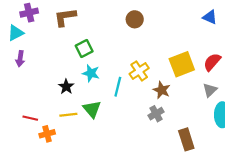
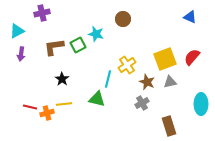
purple cross: (29, 13) -> (42, 13), moved
brown L-shape: (65, 17) -> (54, 47), moved
cyan star: (91, 73) -> (96, 34), moved
gray triangle: (210, 90) -> (170, 82), moved, turned 32
green triangle: (92, 109) -> (97, 99), moved, turned -36
orange cross: (47, 134) -> (47, 113), moved

